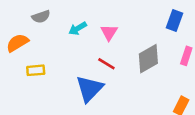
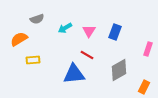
blue rectangle: (175, 21) -> (115, 32), moved
gray diamond: (148, 59) -> (119, 70), moved
blue triangle: (89, 89) -> (74, 74), turned 40

